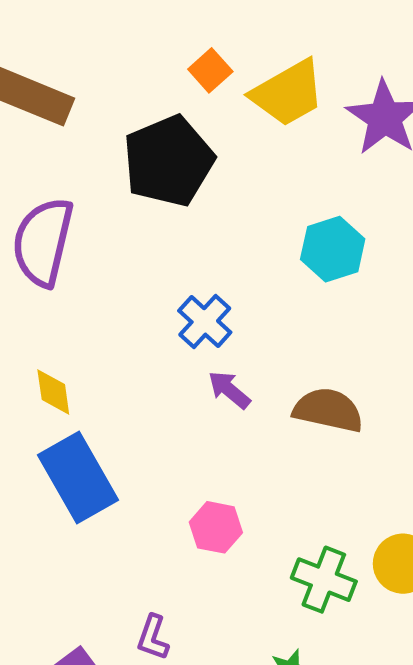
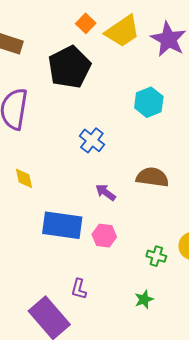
purple arrow: (229, 390) -> (106, 192), moved
blue rectangle: (78, 477) -> (62, 225), moved, turned -48
green cross: (324, 580) -> (156, 256), size x0.7

